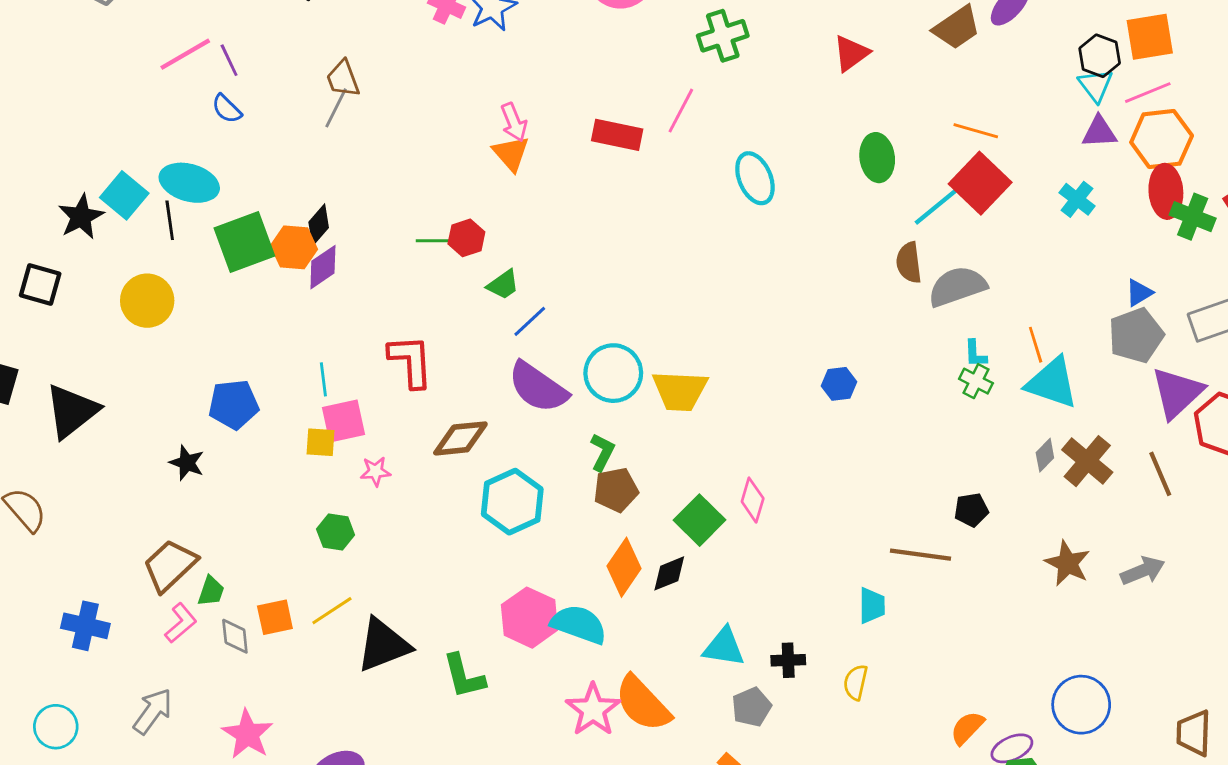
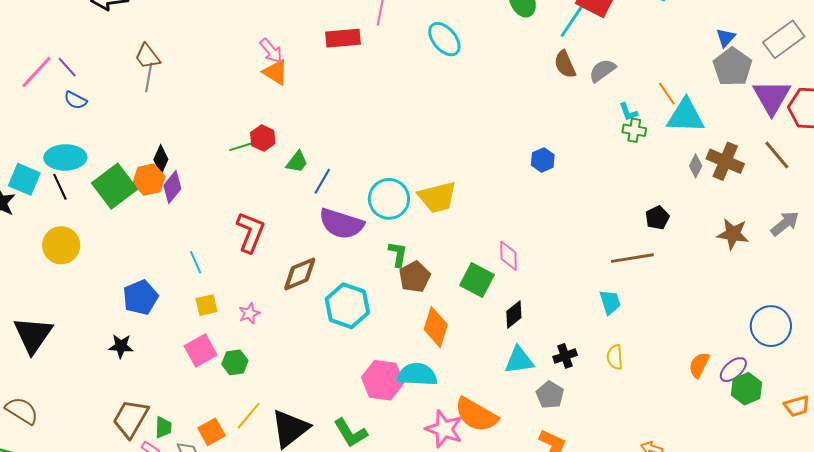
gray semicircle: (957, 286) -> (602, 70), size x0.7
red L-shape: (411, 361) -> (251, 232), turned 42
pink square: (344, 421) -> (201, 351), moved
black diamond: (669, 573) -> (514, 315), moved

